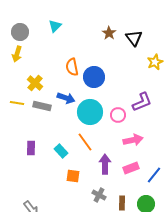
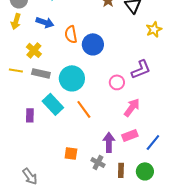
blue arrow: (66, 98) -> (45, 22), moved
cyan circle: (90, 112) -> (72, 78), moved
pink arrow: (133, 140) -> (132, 107), turned -42
cyan rectangle: (61, 151) -> (53, 104), moved, size x1.5
purple arrow: (105, 164) -> (109, 142), moved
orange square: (73, 176) -> (71, 153), moved

